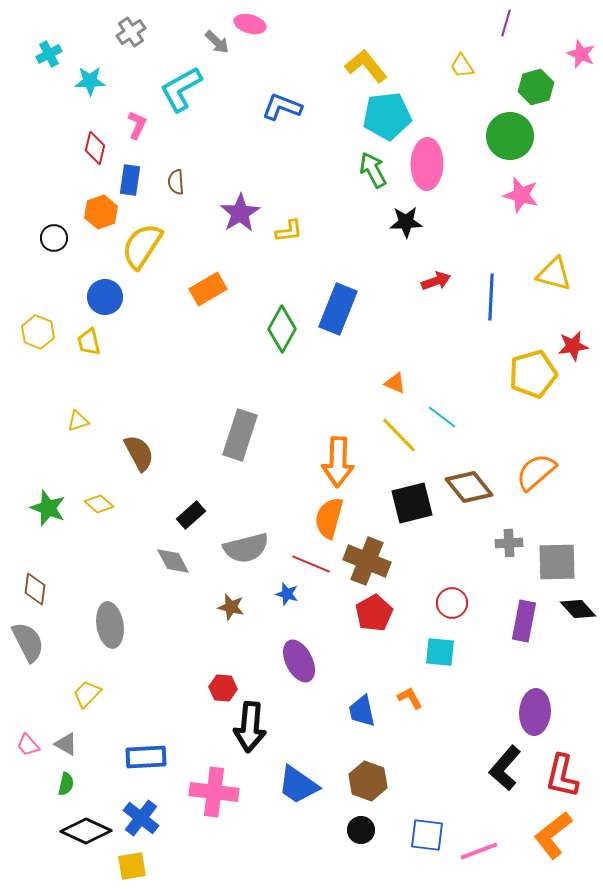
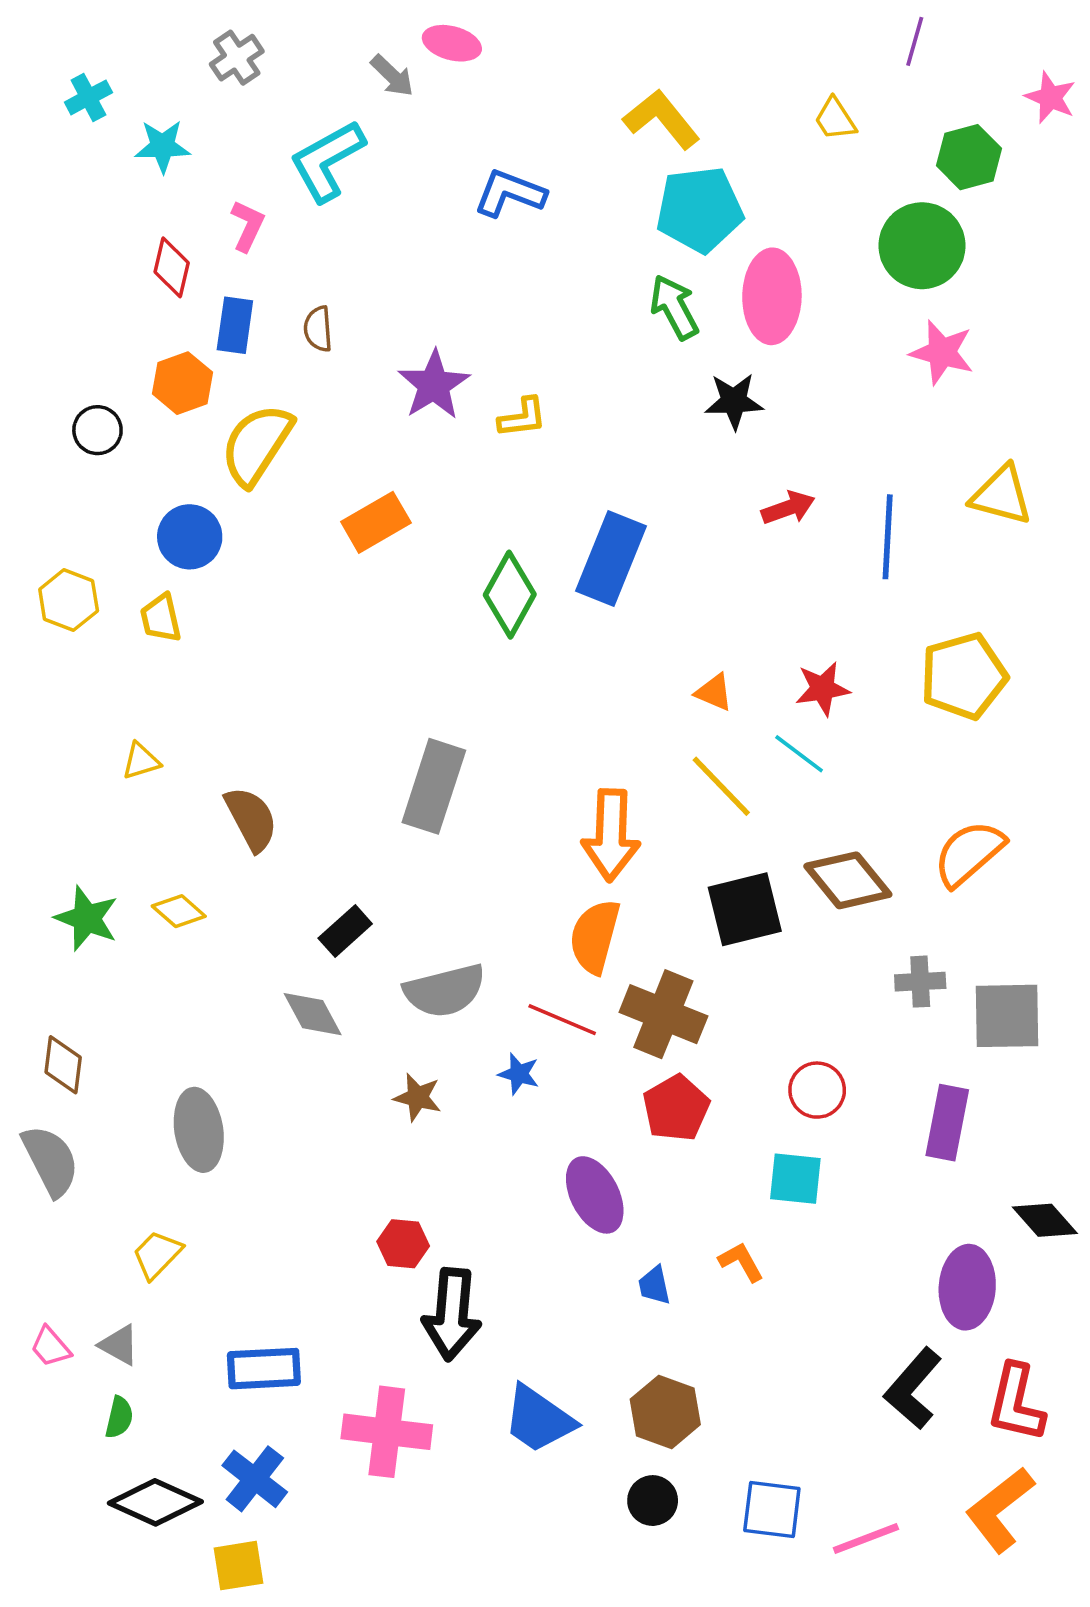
red star: (573, 346) -> (823, 689), moved
black diamond: (578, 609) -> (1045, 1220), moved
purple ellipse: (299, 661) -> (595, 1195), moved
blue trapezoid: (362, 711) -> (654, 1285), size x0.7

